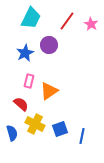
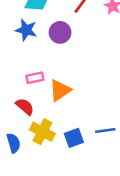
blue star: (25, 53) -> (26, 30), moved, turned -30
pink rectangle: (29, 81) -> (35, 78), turned 64
blue line: (82, 136) -> (105, 130), moved, turned 70

